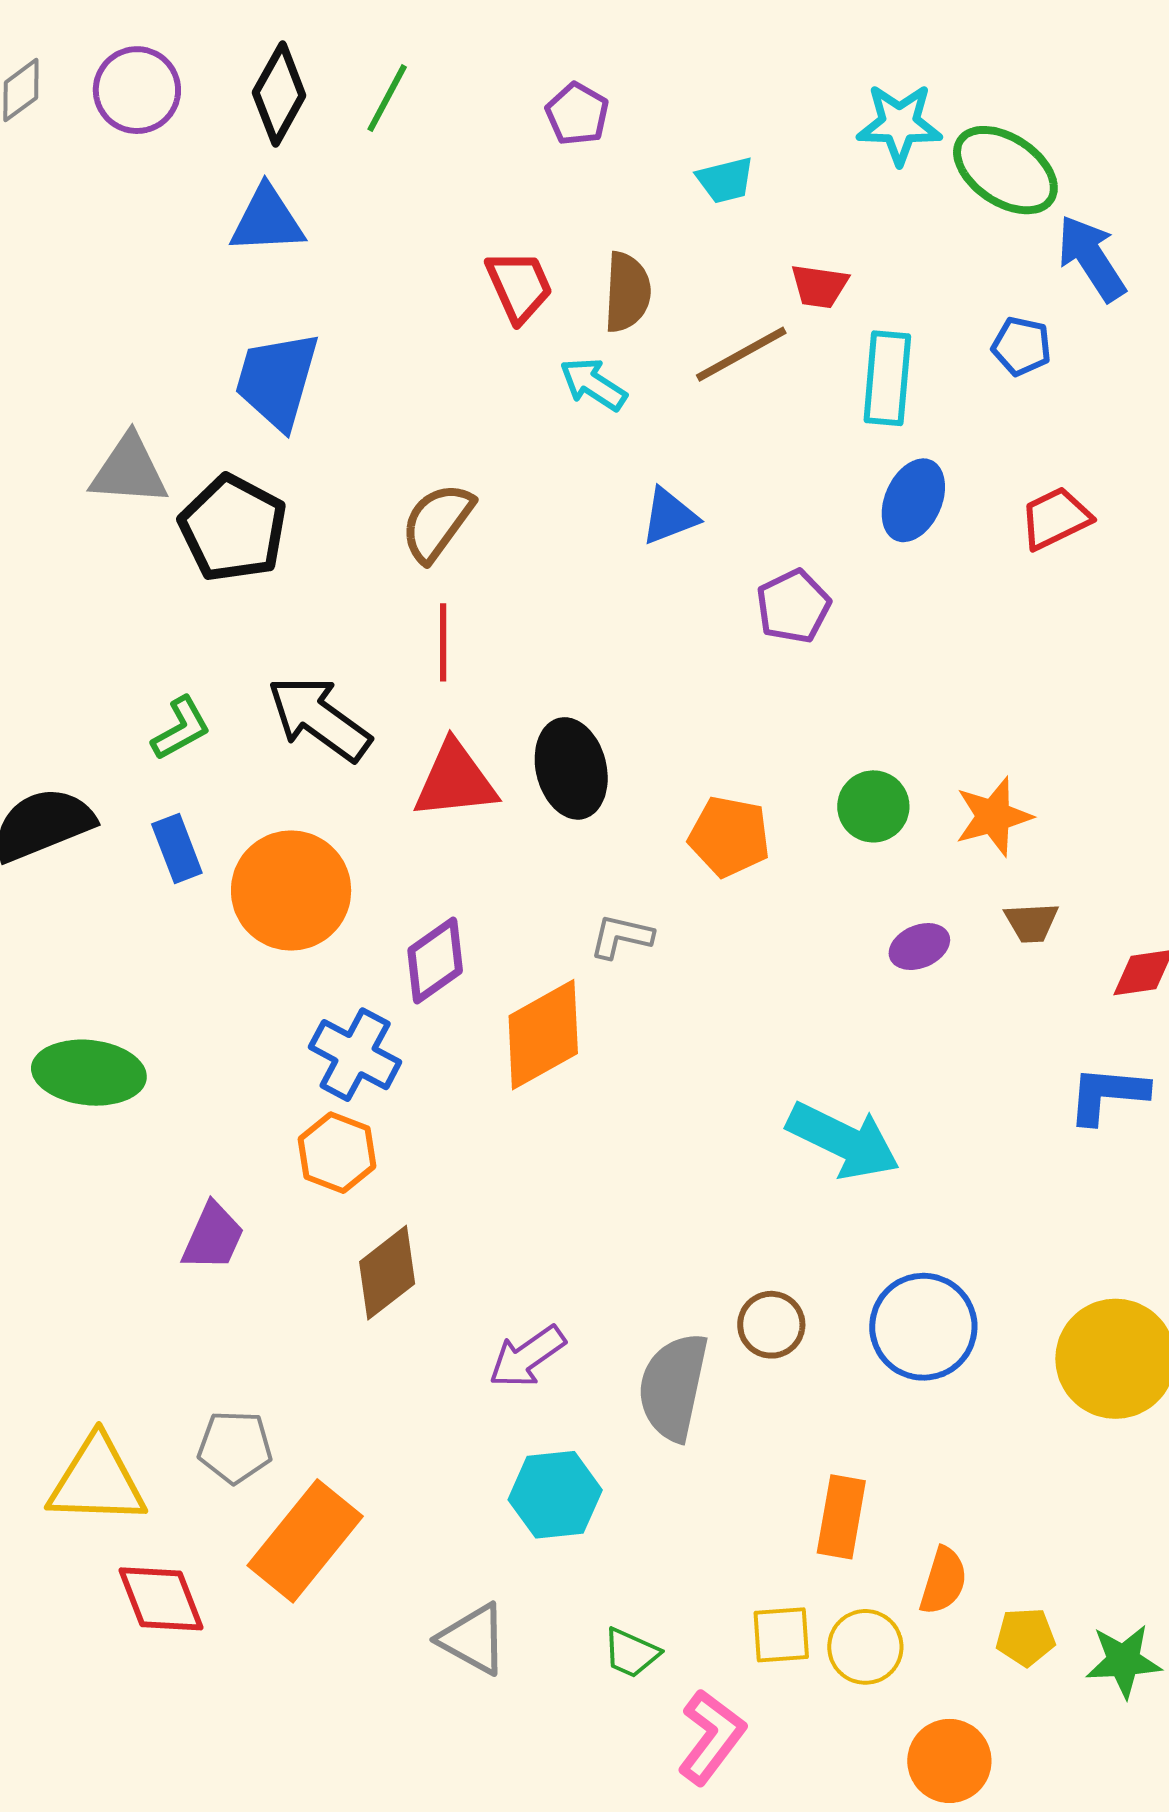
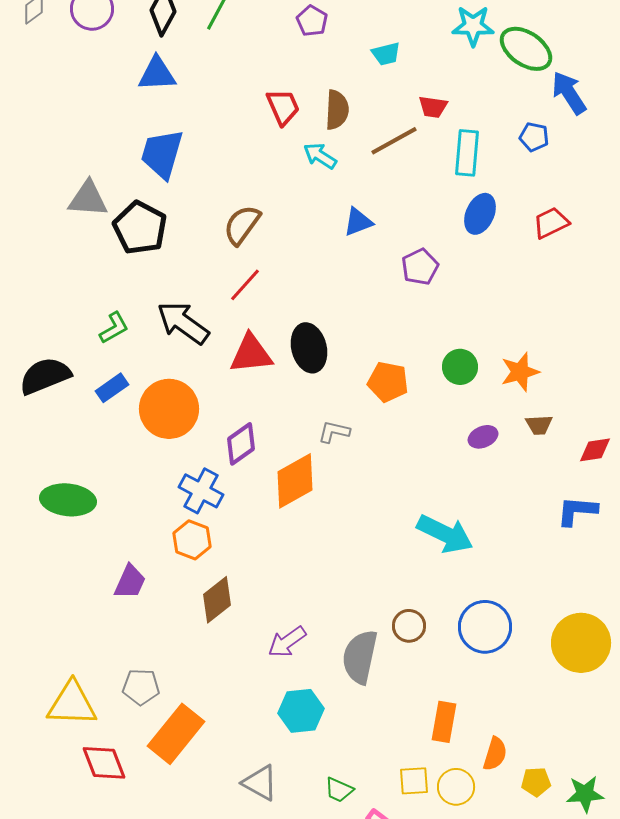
red line: (443, 642) -> (245, 285), turned 42
blue rectangle: (177, 848) -> (112, 388), turned 76

